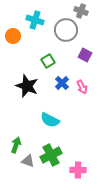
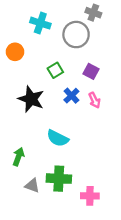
orange circle: (13, 36) -> (15, 52), moved
purple square: (85, 55) -> (91, 71), moved
green arrow: (16, 145) -> (18, 157), moved
green cross: (51, 155) -> (59, 179), turned 30

